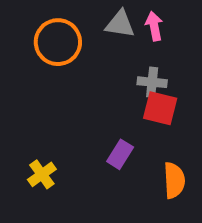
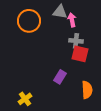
pink arrow: (154, 26) -> (72, 20), moved
yellow cross: (42, 174) -> (25, 99), moved

